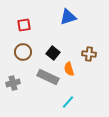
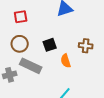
black square: (53, 53) -> (50, 45), turned 32
gray rectangle: (48, 77) -> (31, 66), moved

